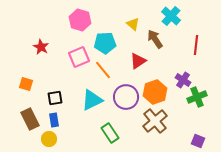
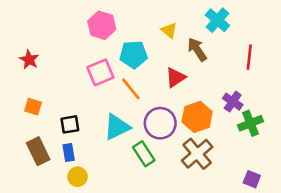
red star: (41, 47) -> (29, 60), moved
green rectangle: (110, 133) -> (144, 154), moved
yellow circle: (49, 139) -> (78, 177), moved

